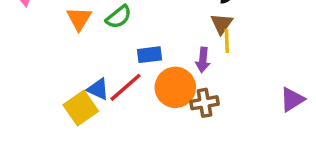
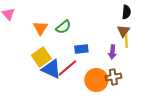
orange circle: (175, 87) -> (96, 80), moved
blue triangle: (98, 89) -> (51, 69), size x1.5
yellow square: (81, 108) -> (41, 57), moved

